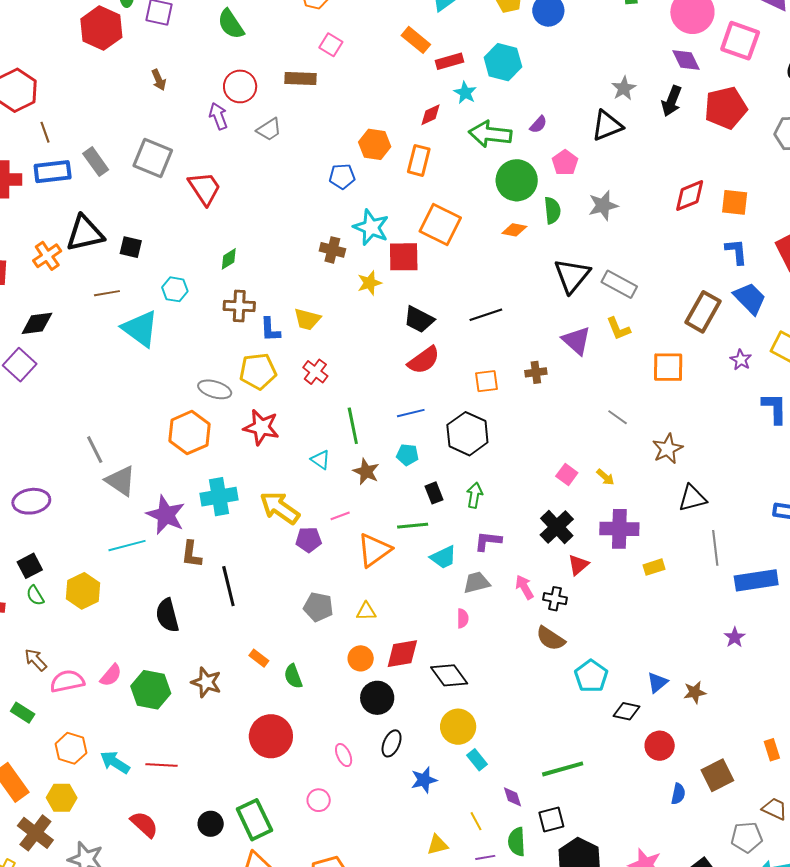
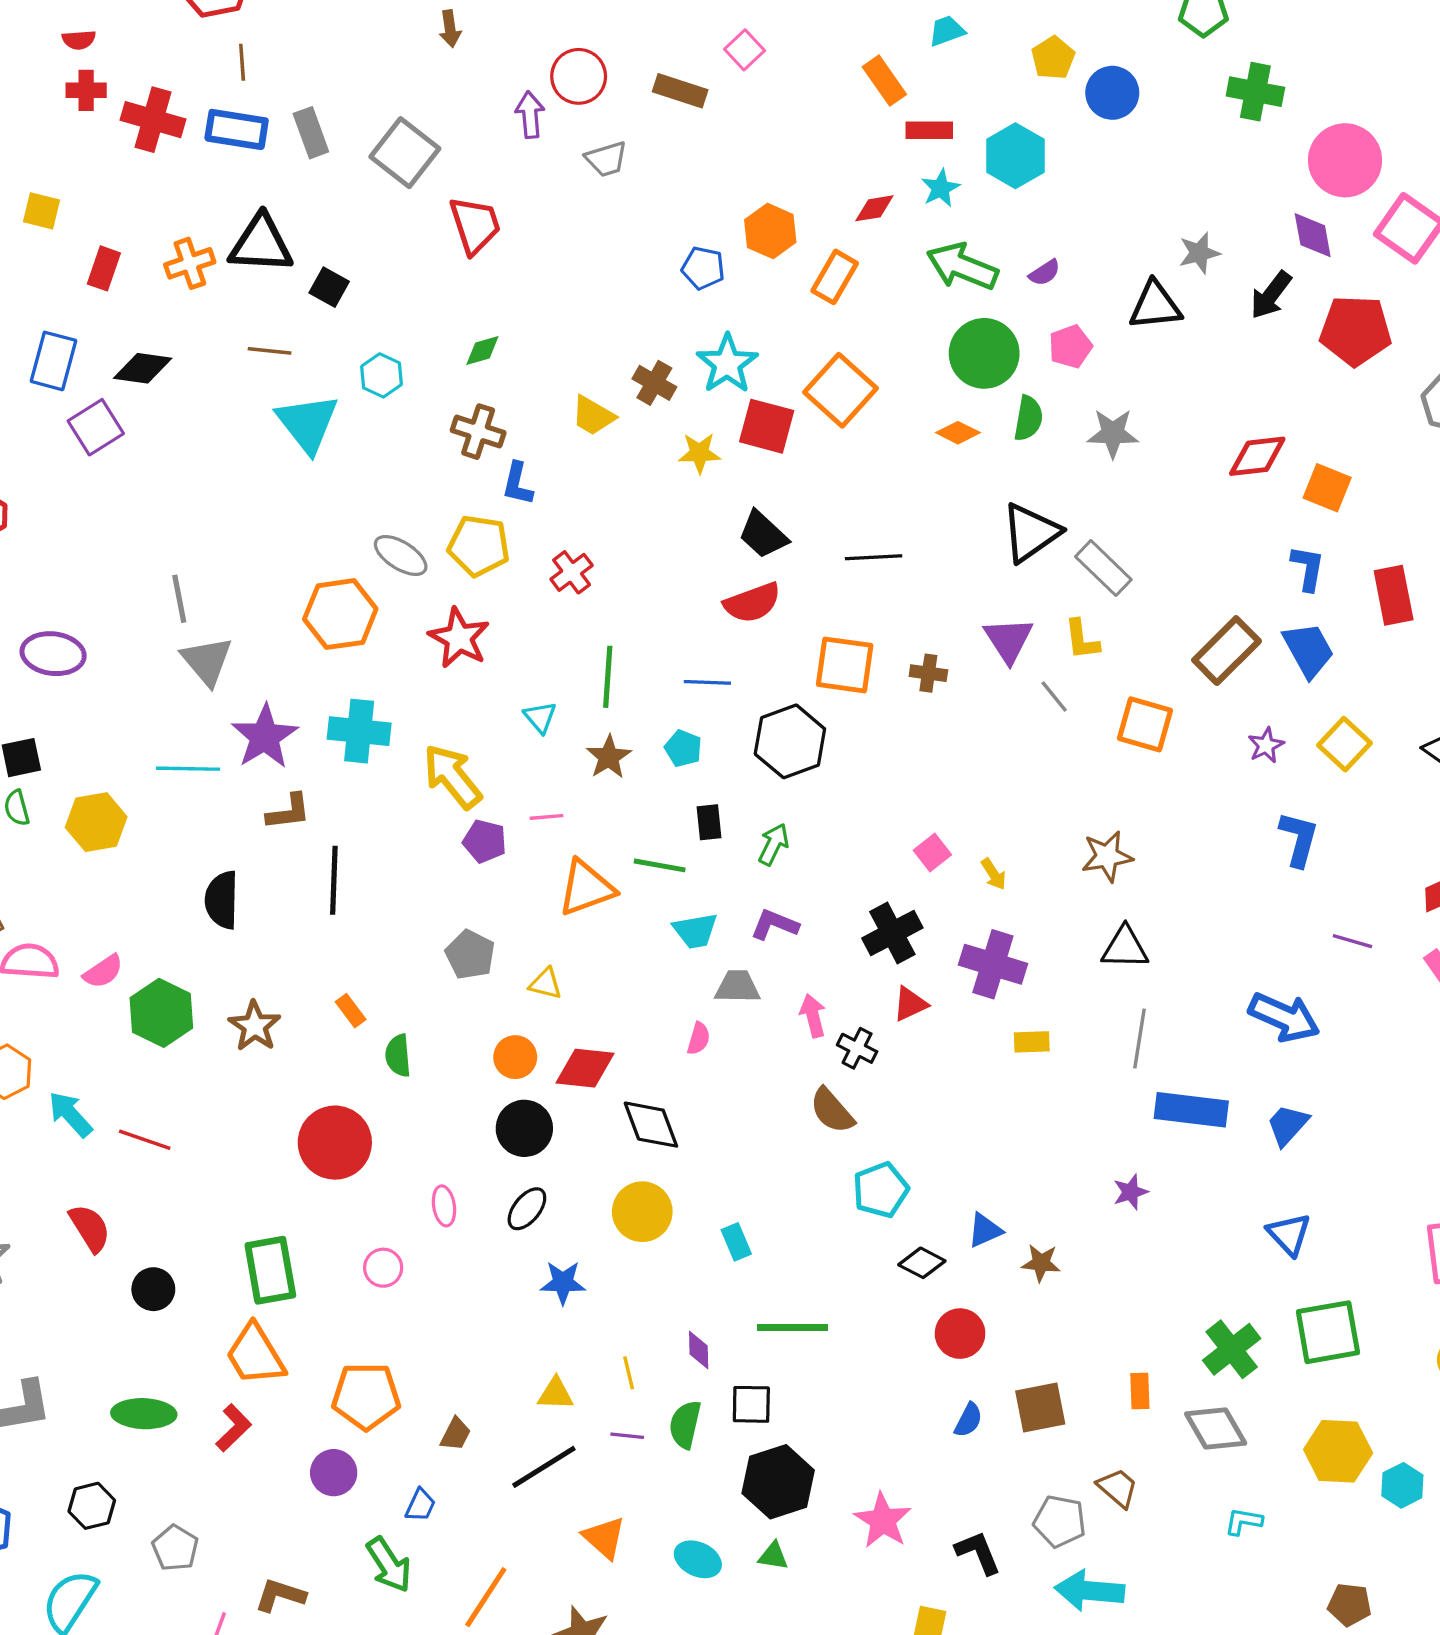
yellow trapezoid: (307, 319) -> (593, 416), moved
orange square: (487, 381) -> (845, 665), size x1.5
gray line: (618, 417) -> (1054, 696), moved
brown L-shape: (191, 554) -> (289, 812), turned -120
cyan rectangle: (477, 760) -> (736, 1242), moved
black circle: (211, 824) -> (153, 1289), moved

